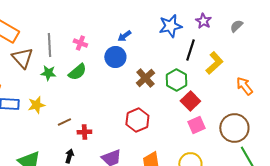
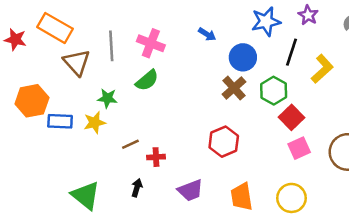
blue arrow: (124, 36) -> (207, 34), turned -112
pink cross: (80, 43) -> (151, 43), size x1.5
blue circle: (115, 57) -> (243, 57), moved
green star: (48, 73) -> (107, 98), moved

